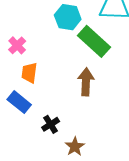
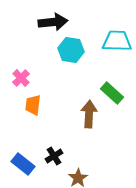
green rectangle: (94, 41) -> (112, 93), moved, size x0.7
blue rectangle: (19, 102) -> (23, 164), moved

